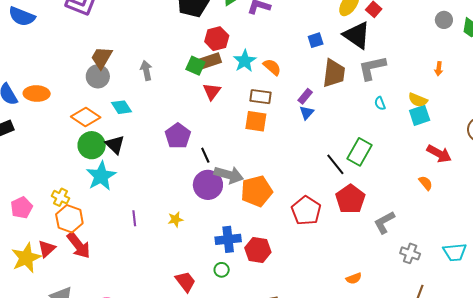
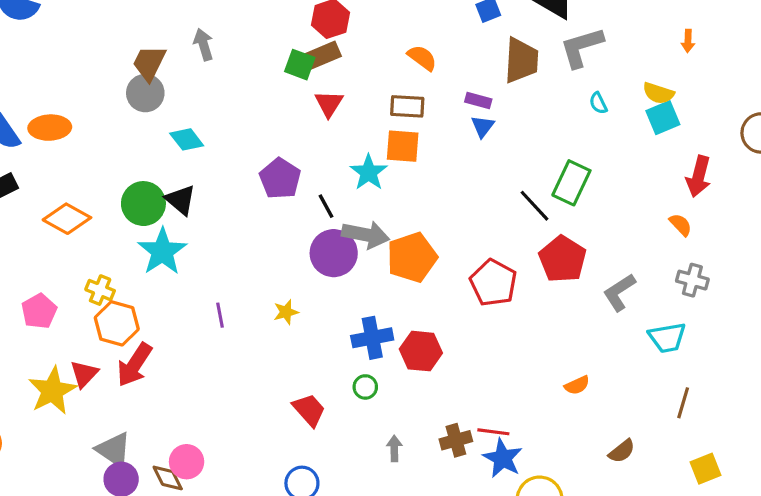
cyan star: (245, 61) -> (369, 172), moved
gray arrow: (146, 70) -> (203, 45), moved
purple rectangle: (305, 96) -> (478, 100), turned 70
orange diamond: (86, 117) -> (67, 219), moved
red arrow: (439, 154) -> (699, 176), turned 80
red arrow: (79, 245) -> (135, 365), turned 76
cyan trapezoid: (455, 252) -> (667, 338), moved
gray cross: (410, 253) -> (692, 280), moved

